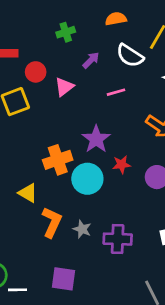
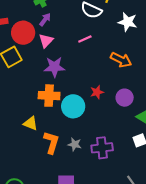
purple arrow: (91, 60) -> (45, 20), moved
red circle: (36, 72) -> (23, 33), size x1.5
purple star: (96, 139) -> (54, 67), moved, turned -30
orange cross: (58, 160) -> (49, 96), turned 30

